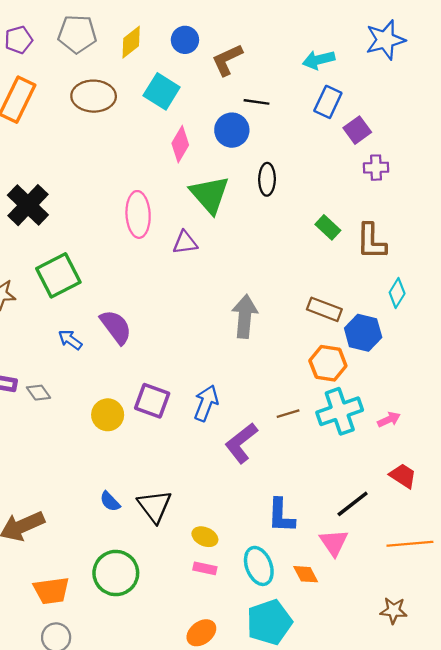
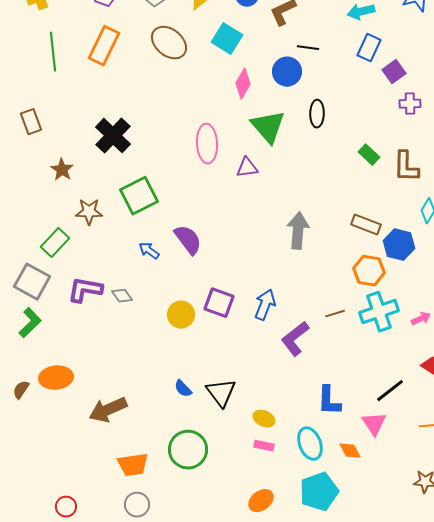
brown ellipse: (94, 96) -> (169, 43), turned 39

